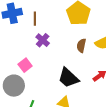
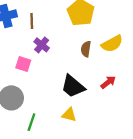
pink square: (25, 65) -> (23, 64), moved, turned -32

